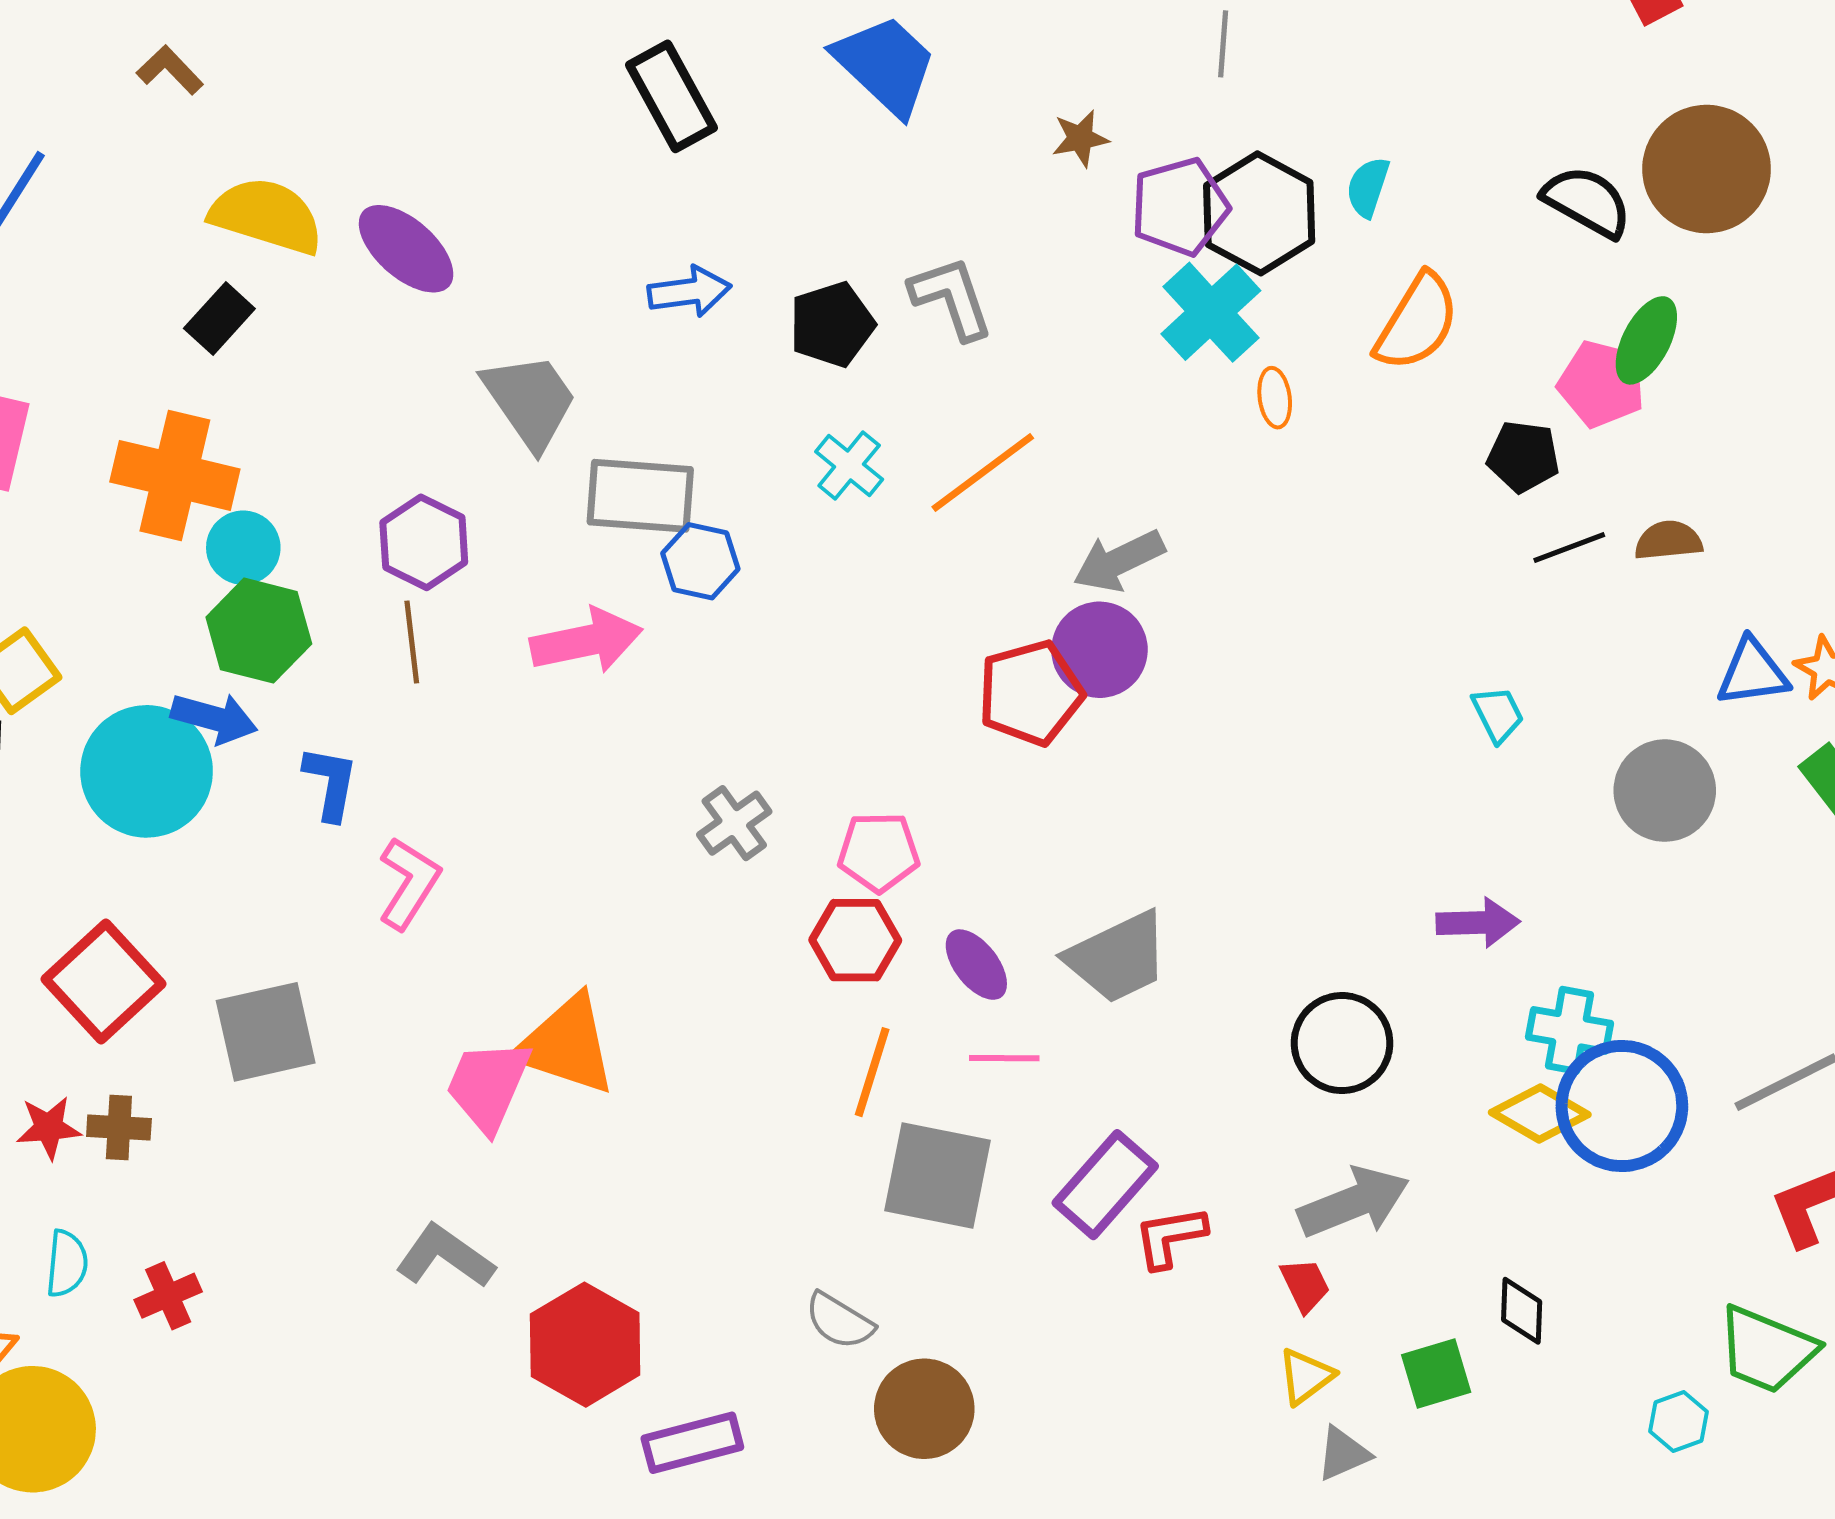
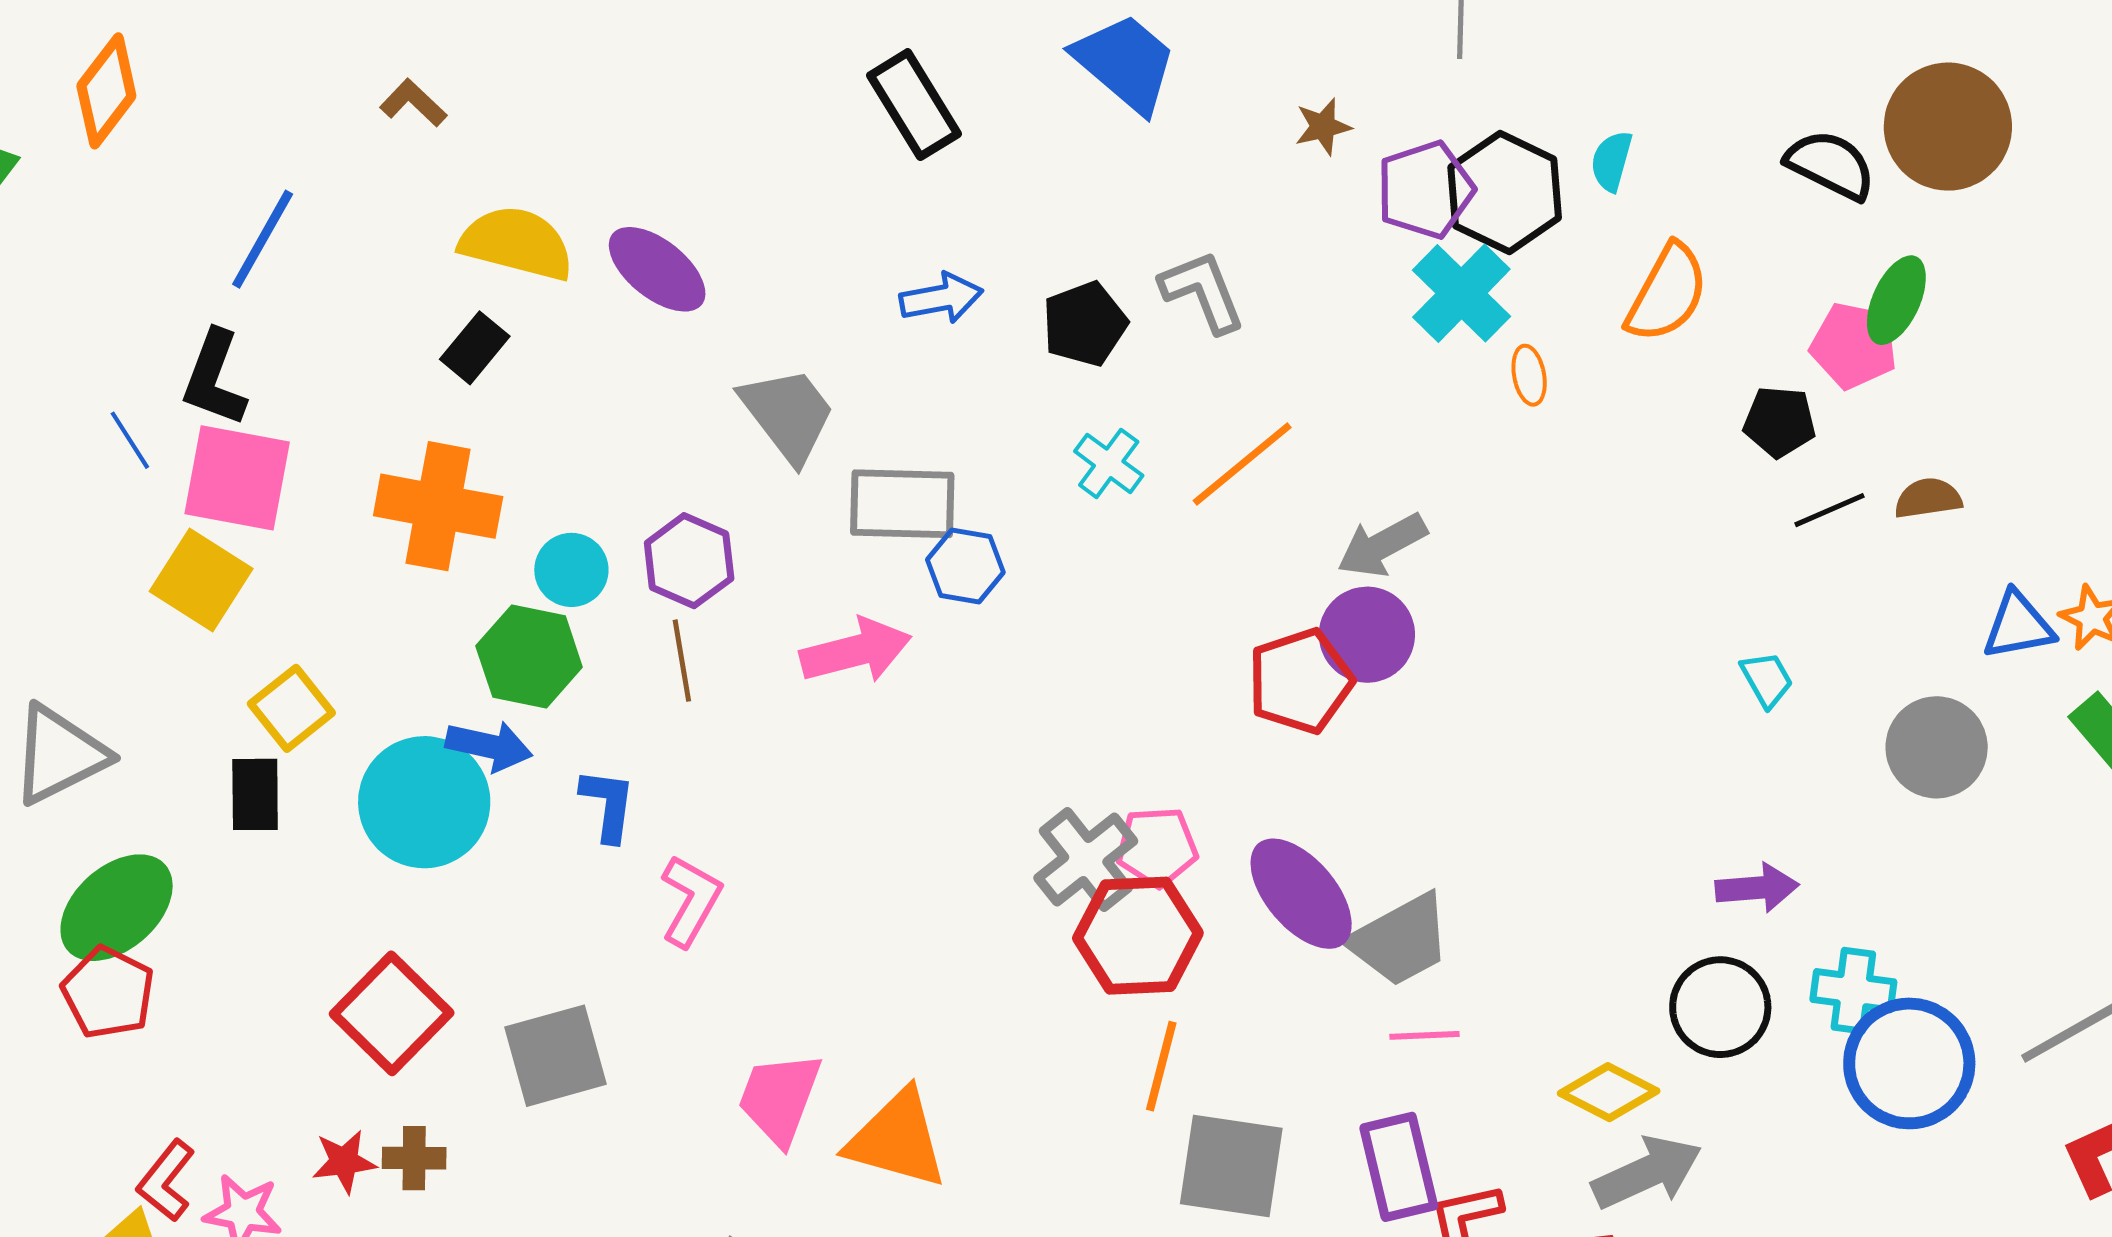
cyan circle: (243, 548) -> (571, 570), moved
gray cross: (734, 823) -> (1086, 859), moved, size x1.4
red hexagon: (855, 940) -> (1138, 936), size x1.4
purple ellipse: (976, 965) -> (1301, 894), moved, size x1.6
black circle: (1342, 1043) -> (1720, 1007), moved
orange triangle: (566, 1045) -> (897, 1139), moved
pink line: (1004, 1058) -> (1425, 1035), moved
yellow diamond: (1540, 1113) -> (1609, 1092), moved
purple rectangle: (1105, 1185) -> (1399, 1167), turned -52

